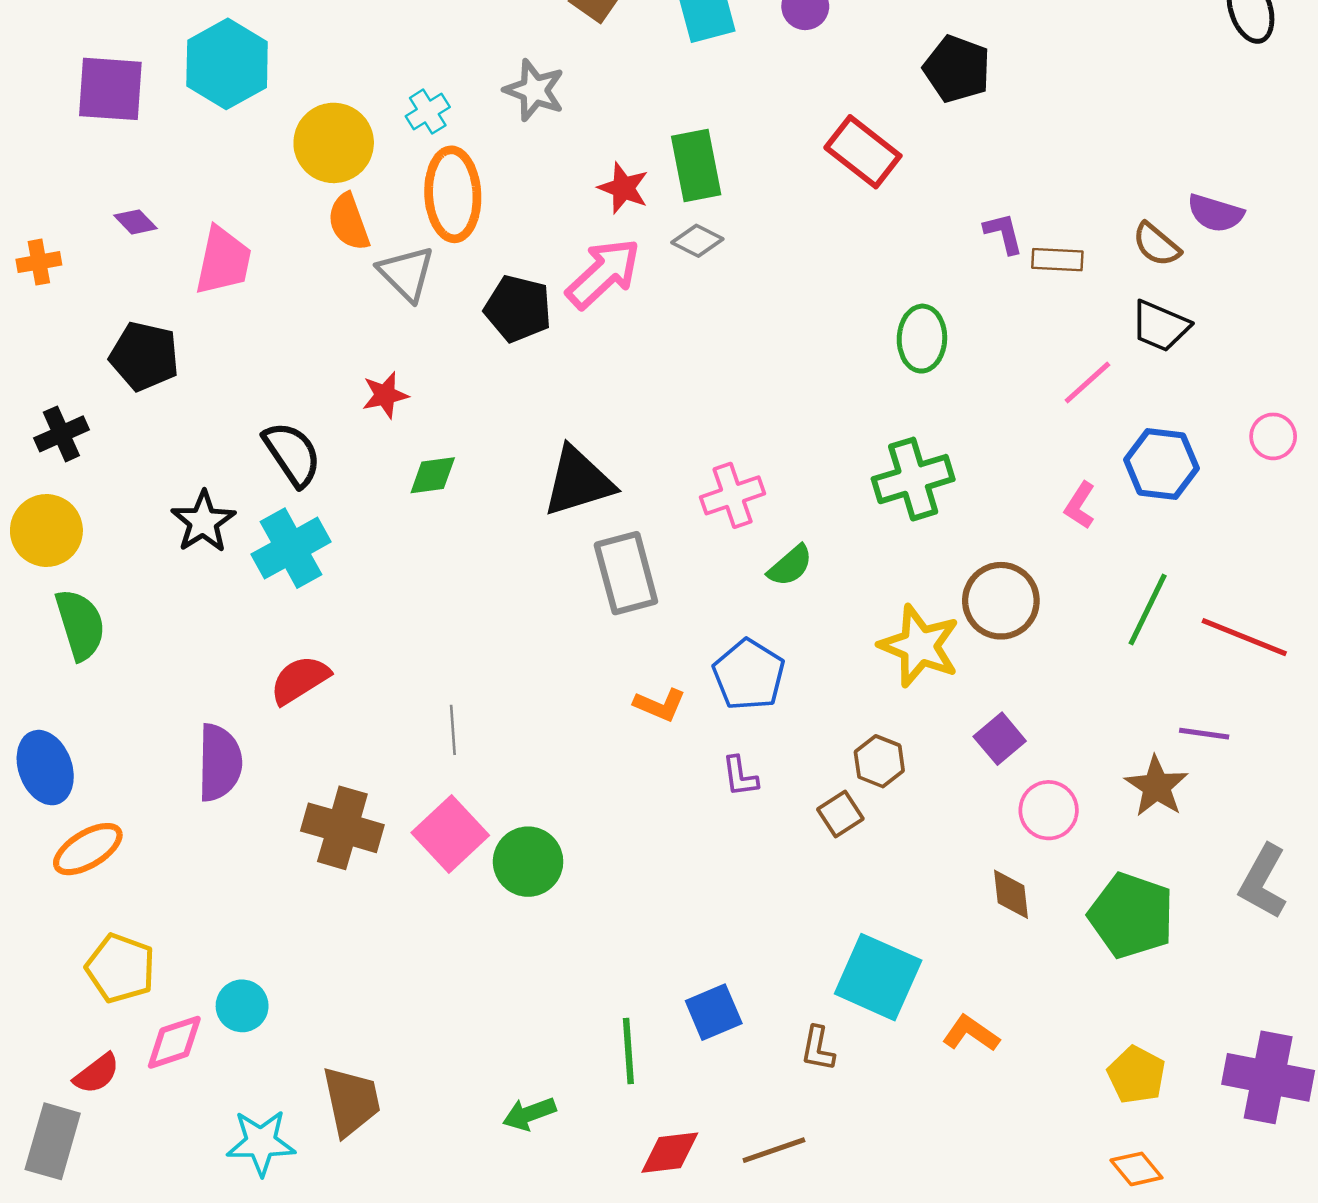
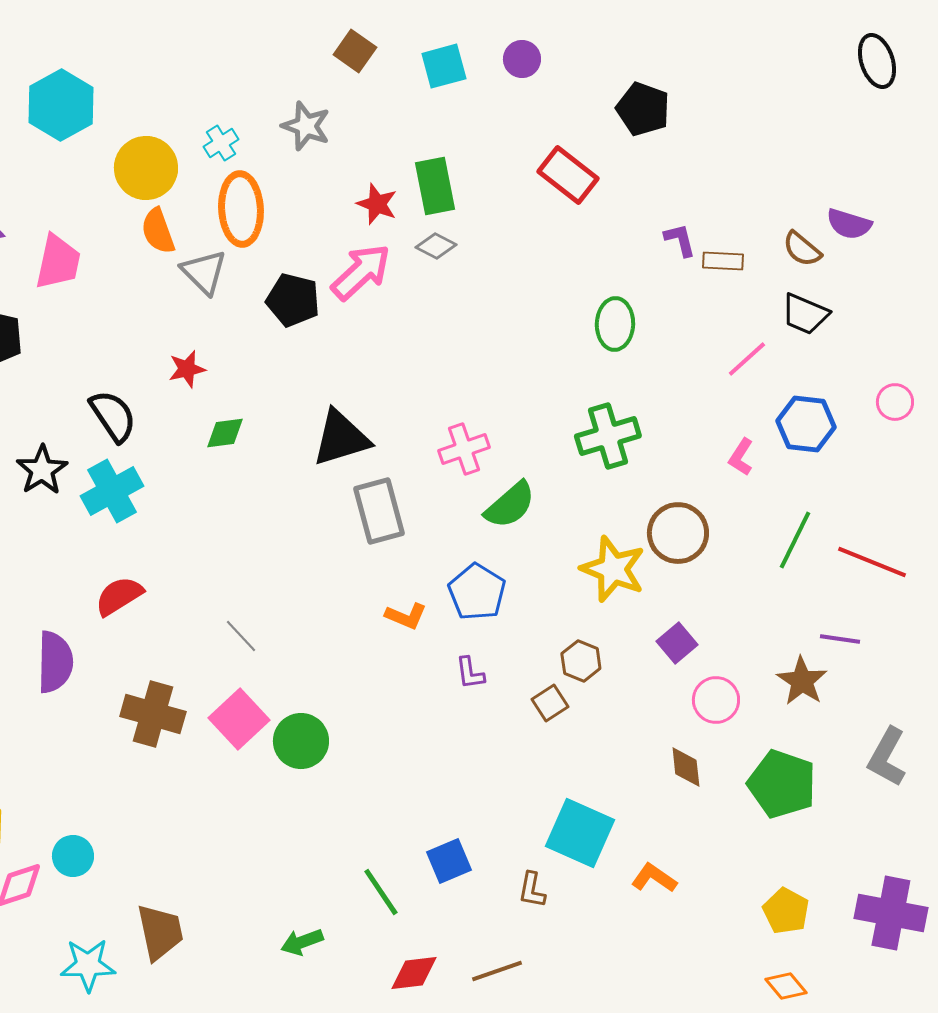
green semicircle: (790, 566) -> (510, 505), size x1.4
gray line: (453, 730) -> (241, 636), turned -39
green line: (628, 1051) -> (381, 892), turned -30

